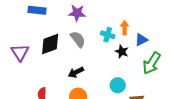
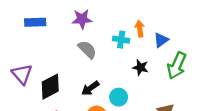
black diamond: (50, 44) -> (50, 87), moved
black star: (122, 52) -> (140, 67), moved
cyan circle: (118, 85) -> (119, 97), moved

